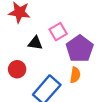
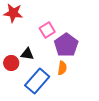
black triangle: (35, 43) -> (27, 54), moved

